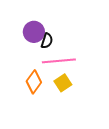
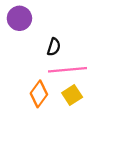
purple circle: (34, 32) -> (19, 18), moved

